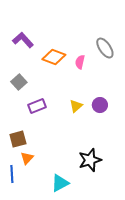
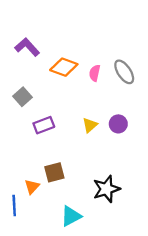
gray ellipse: (105, 48) -> (124, 72), moved
brown square: (18, 139) -> (54, 172), moved

